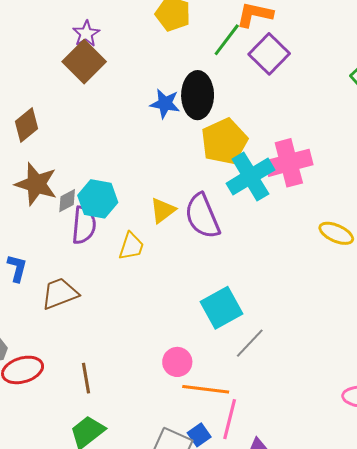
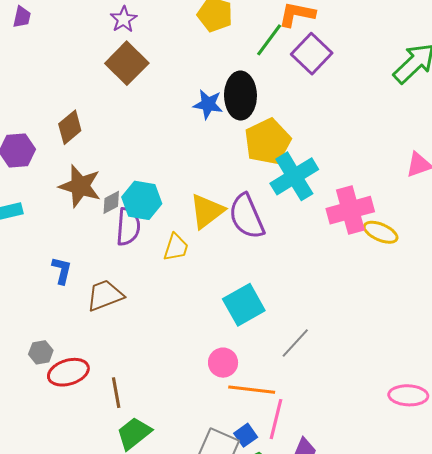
purple star: (86, 34) -> (124, 19), moved
pink cross: (289, 163) -> (350, 210), moved
yellow triangle: (163, 210) -> (207, 211), size x1.4
cyan square: (221, 308) -> (244, 305), moved
brown line: (86, 378) -> (116, 393), moved

